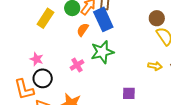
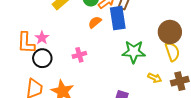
brown circle: (157, 18) -> (170, 32), size x1.5
green star: (102, 52) -> (134, 52), moved
orange L-shape: (24, 89) -> (26, 43), moved

